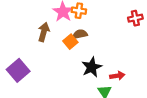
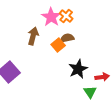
orange cross: (79, 11) -> (66, 16), turned 32

